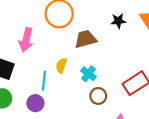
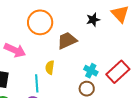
pink arrow: (26, 40) -> (15, 50), turned -70
cyan cross: (88, 74) -> (91, 71), moved

